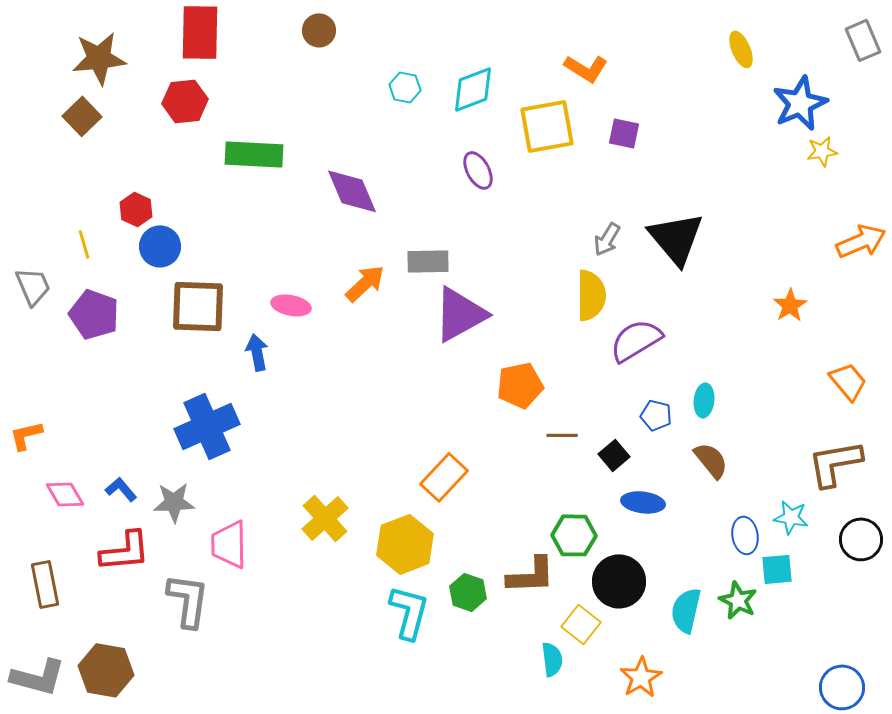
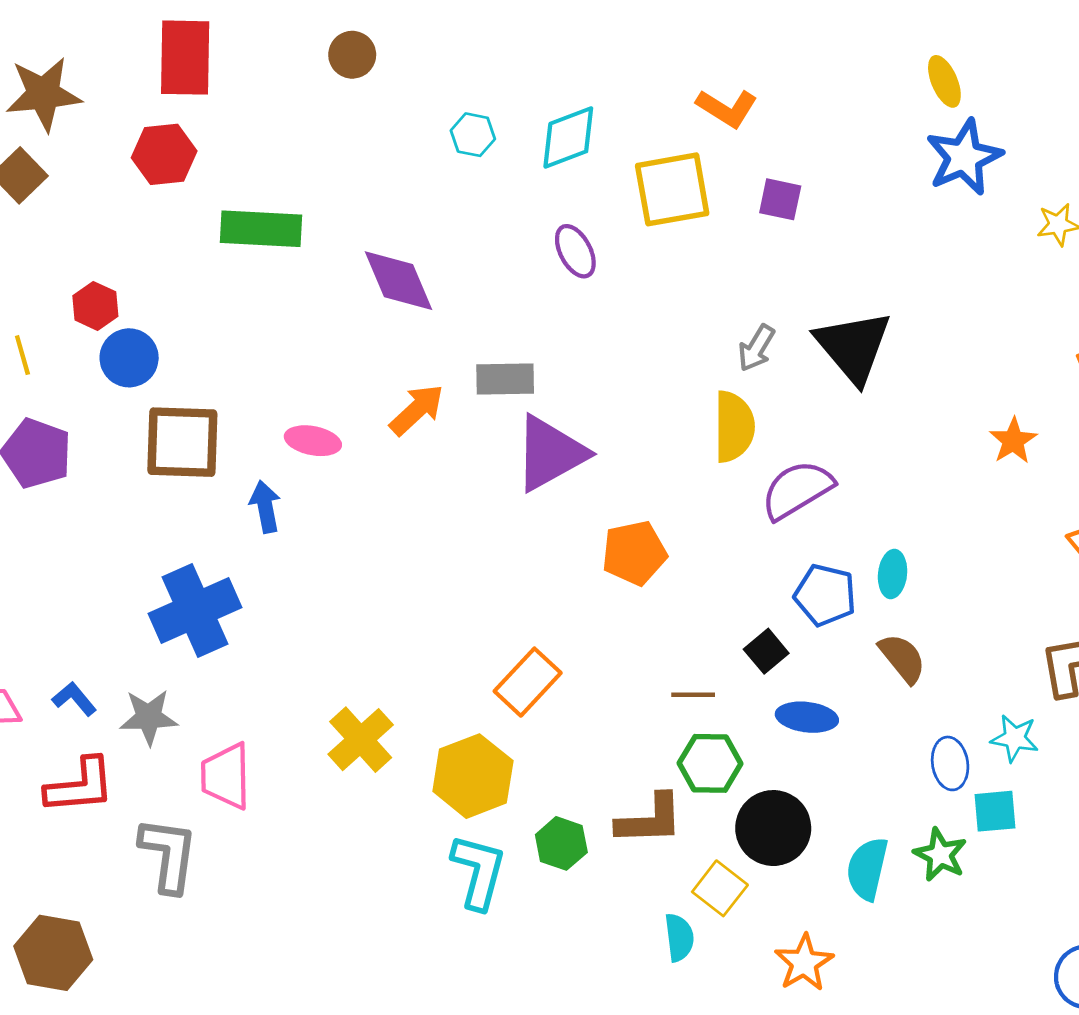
blue star: (800, 103) -> (964, 157), moved
blue pentagon: (656, 415) -> (825, 595), size x1.4
brown line: (562, 435) -> (693, 695), moved

